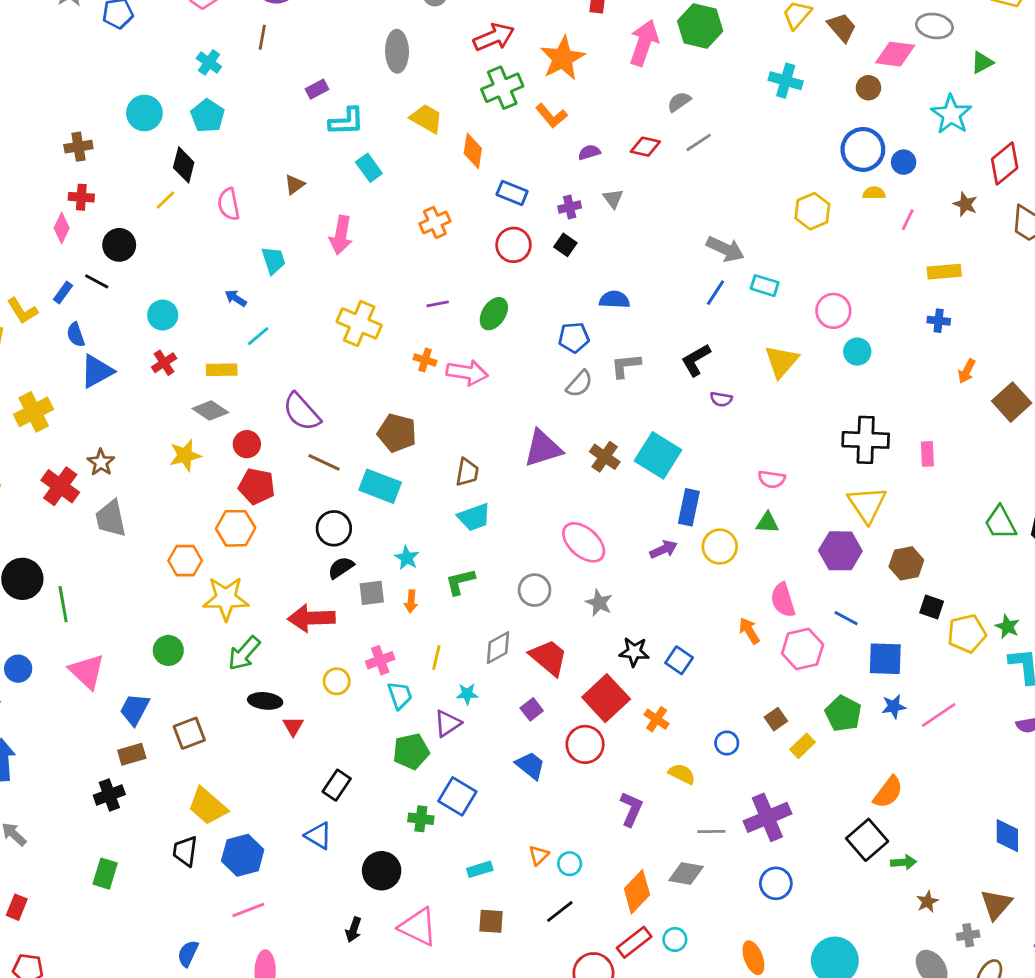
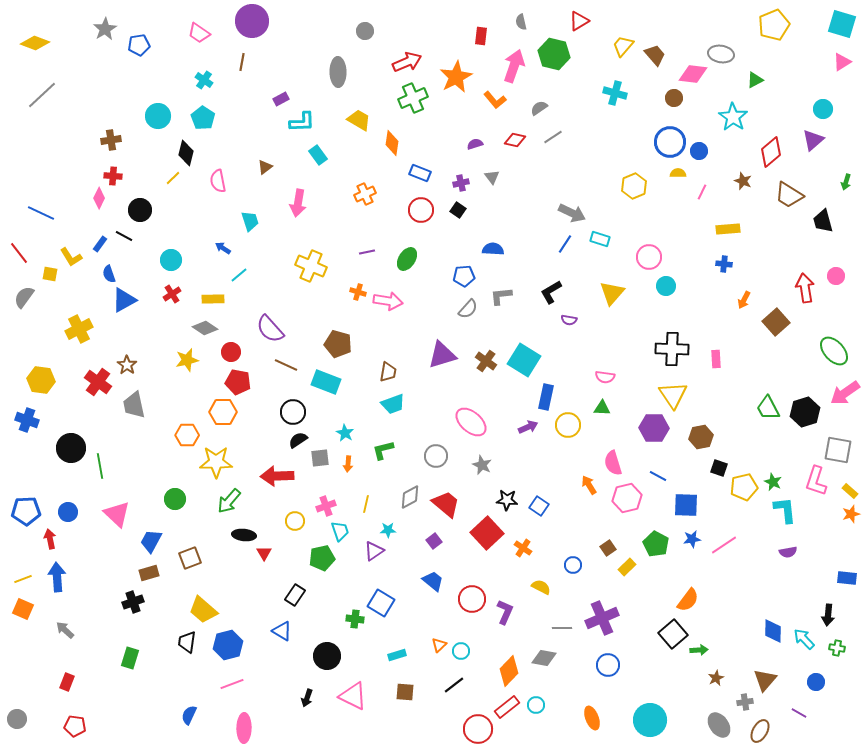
orange L-shape: (551, 116) -> (495, 100), moved
red circle: (585, 744) -> (472, 599), moved
green pentagon: (411, 751) -> (322, 558), moved

